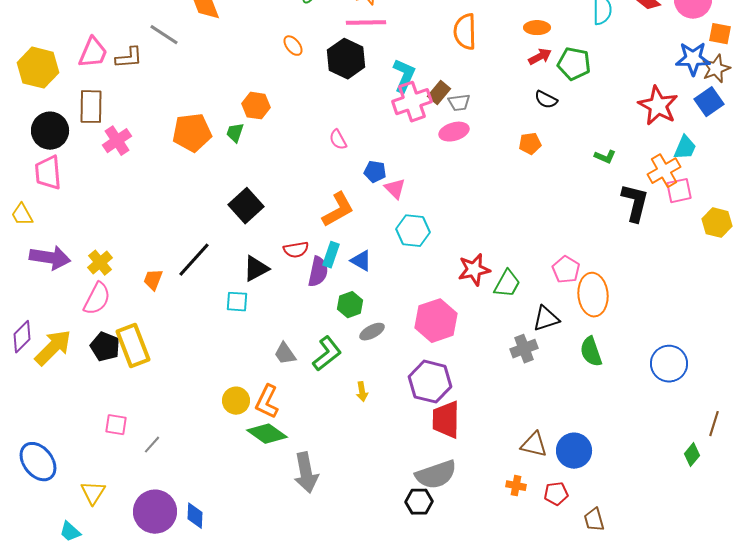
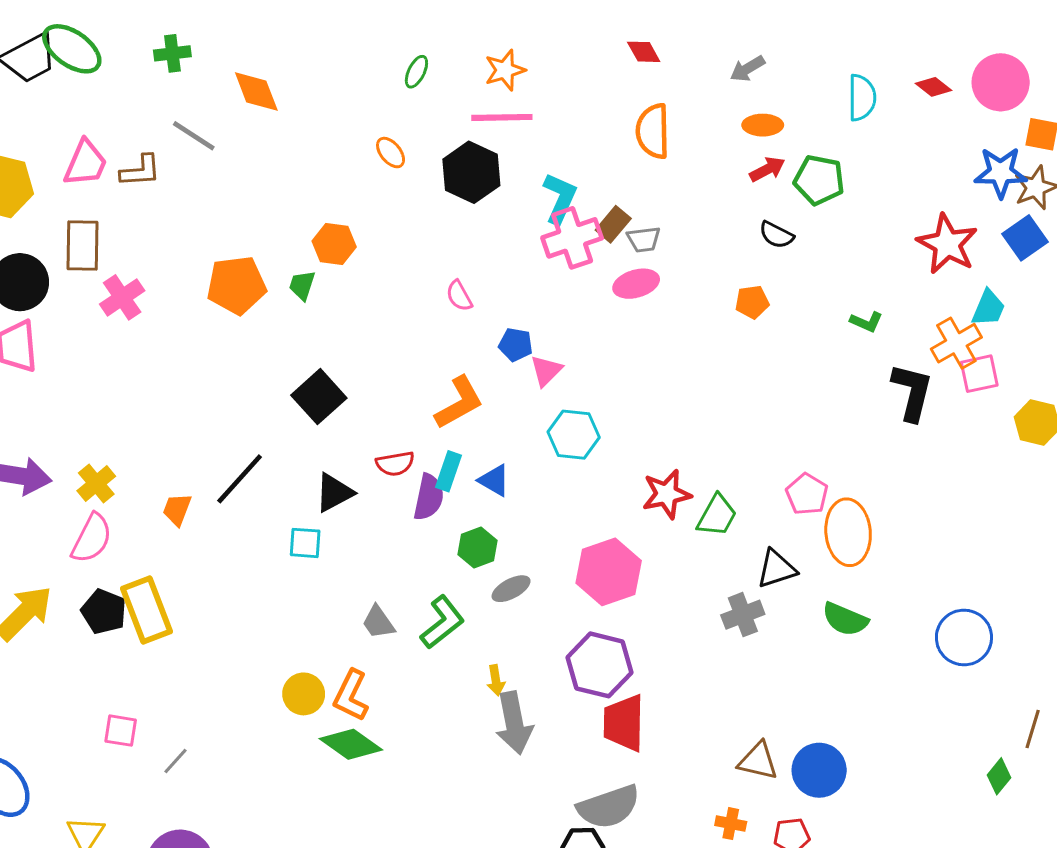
pink triangle: (395, 189) -> (546, 371), turned 30
green semicircle: (591, 352) -> (845, 619), turned -48
gray arrow: (306, 473) -> (514, 723), moved

